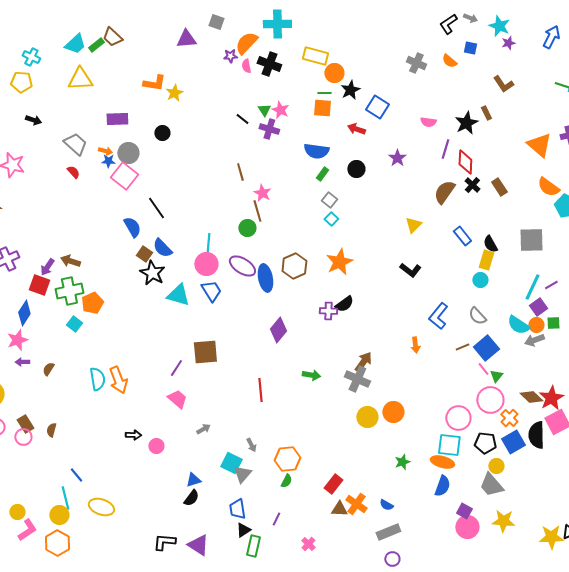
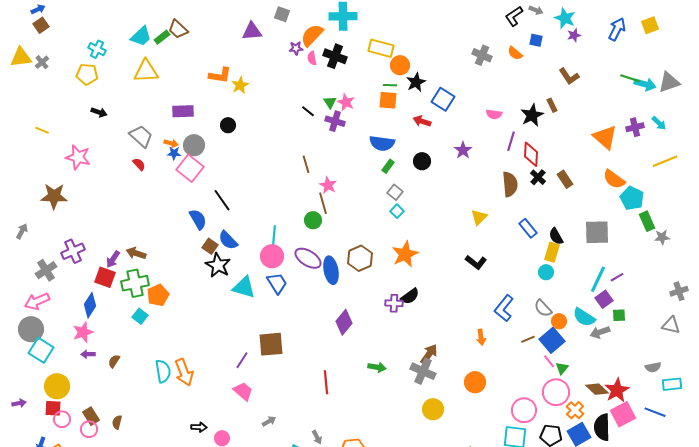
brown semicircle: (444, 192) -> (510, 184), turned 140
orange circle: (536, 325) -> (559, 321), moved
orange circle: (393, 412) -> (475, 382), moved

